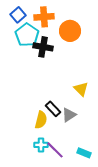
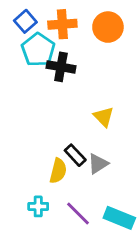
orange circle: (70, 31) -> (108, 27), moved
yellow triangle: (81, 89) -> (104, 117), moved
cyan cross: (41, 145) -> (38, 206), moved
cyan rectangle: (84, 153) -> (119, 218), size x1.5

